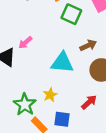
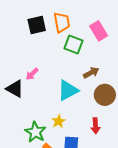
cyan triangle: (62, 63) -> (68, 90), turned -30
red arrow: (89, 102) -> (95, 126), turned 133

